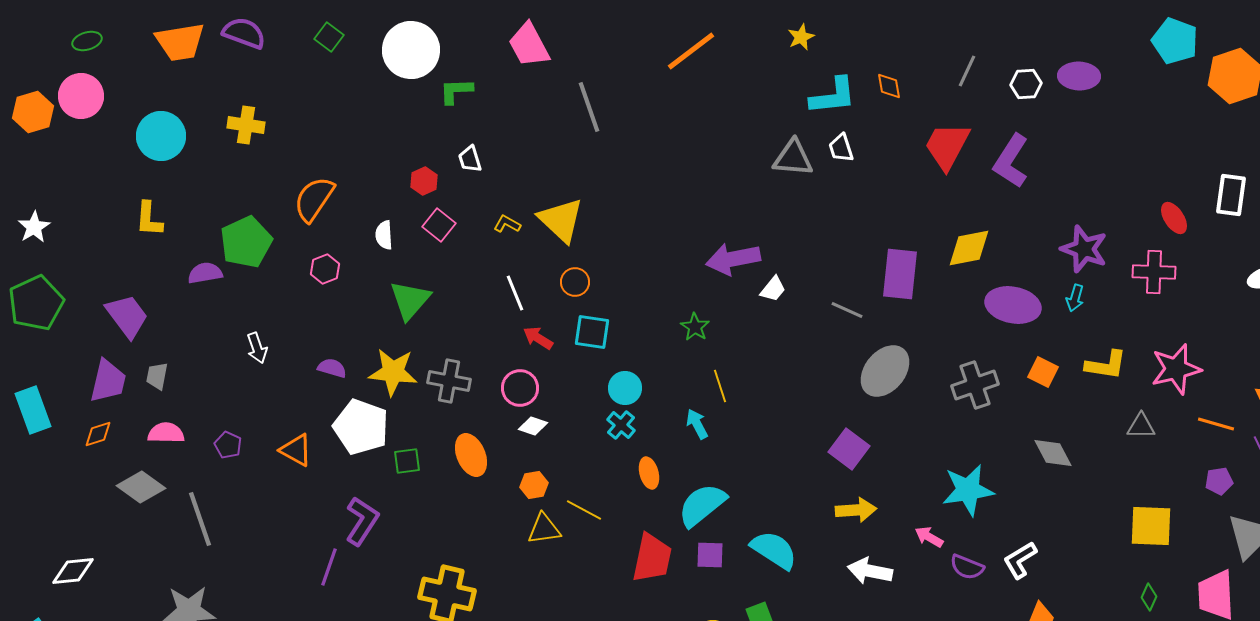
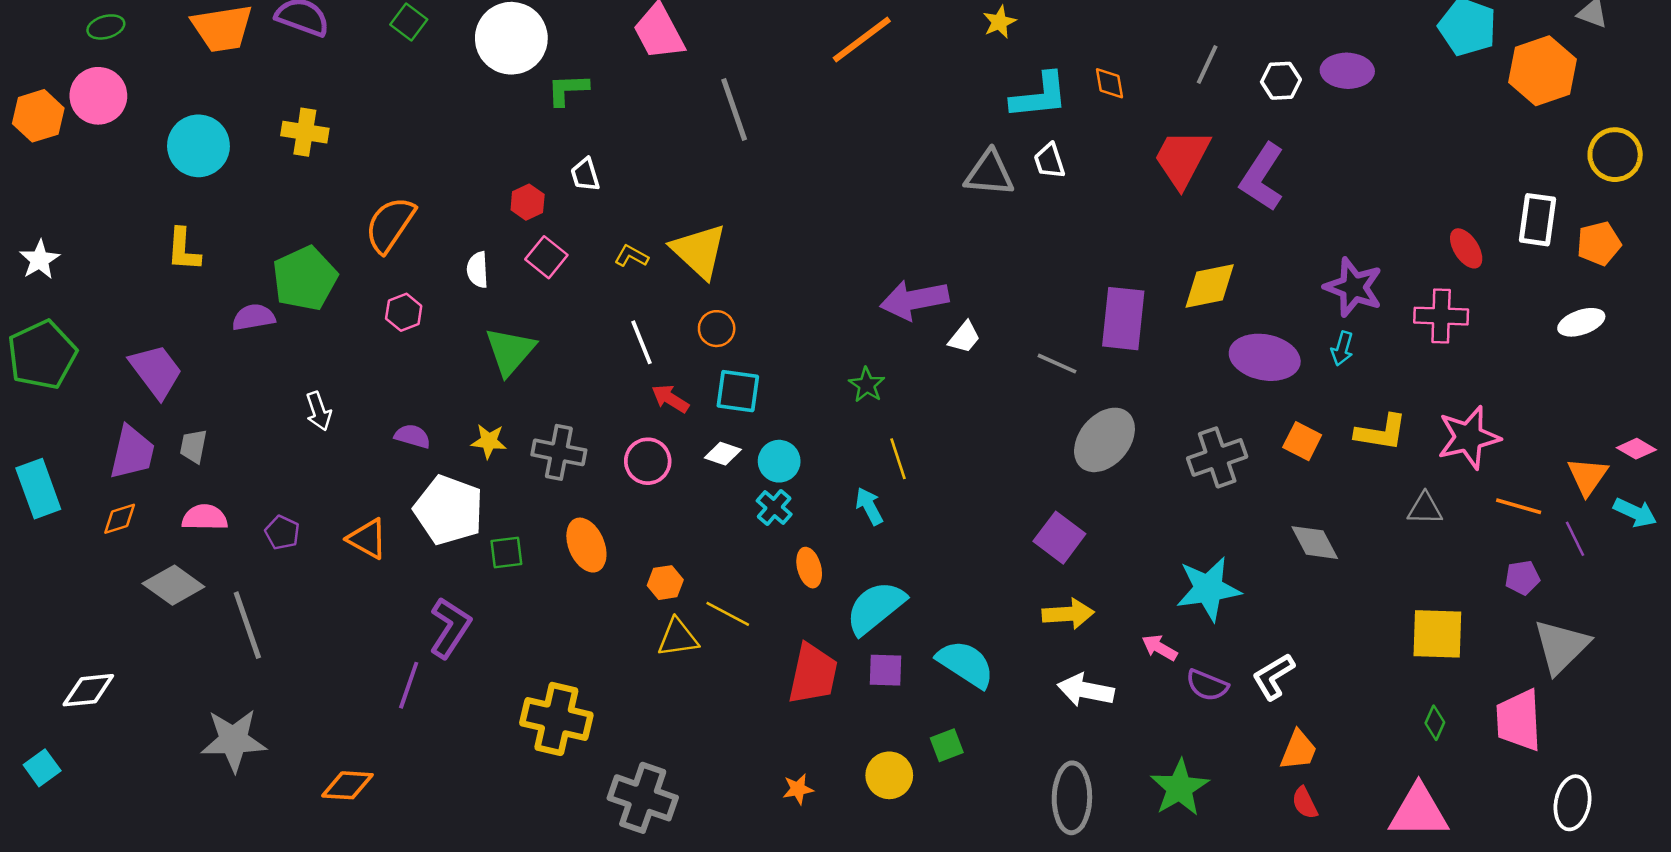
yellow star: (393, 372) -> (489, 441), size x0.6
white diamond: (533, 426) -> (723, 454), moved

